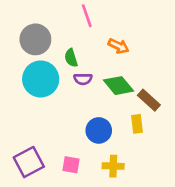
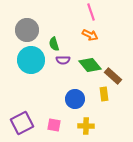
pink line: (87, 16) -> (91, 12), moved

